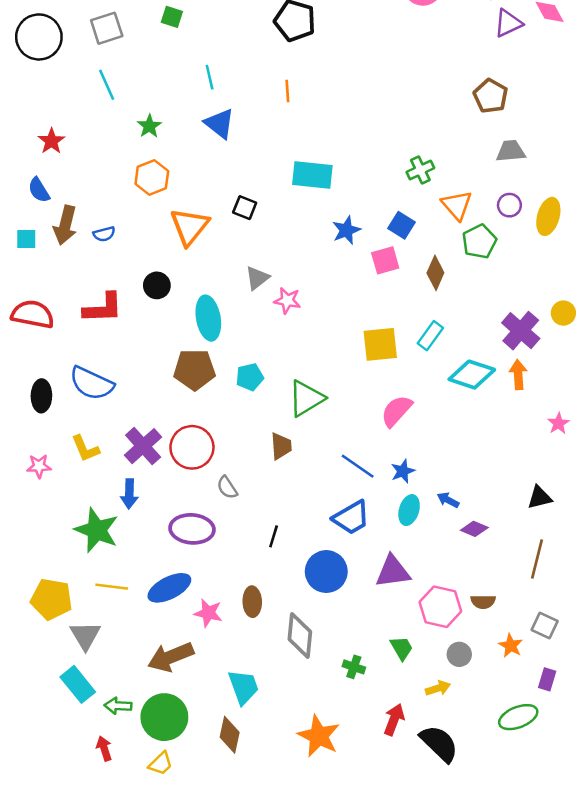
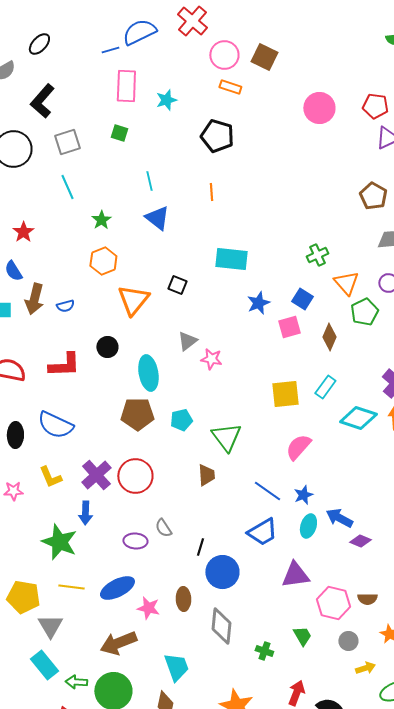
green triangle: (306, 398) -> (226, 437), turned -36
gray semicircle: (227, 487) -> (163, 528), moved
blue arrow: (448, 500) -> (339, 518), size x1.5
purple ellipse: (192, 529) -> (135, 541), size x0.7
blue circle: (326, 572) -> (222, 572), moved
yellow arrow: (438, 688) -> (365, 668), moved

